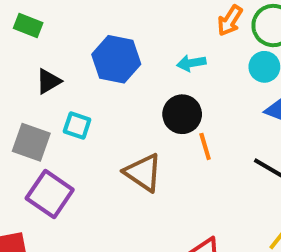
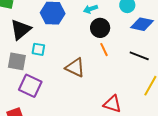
black triangle: (48, 81) -> (21, 30), size x1.6
black circle: (182, 114) -> (100, 28), moved

